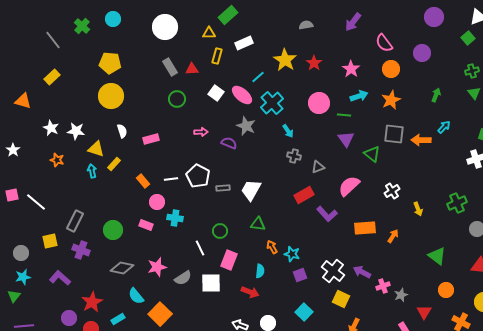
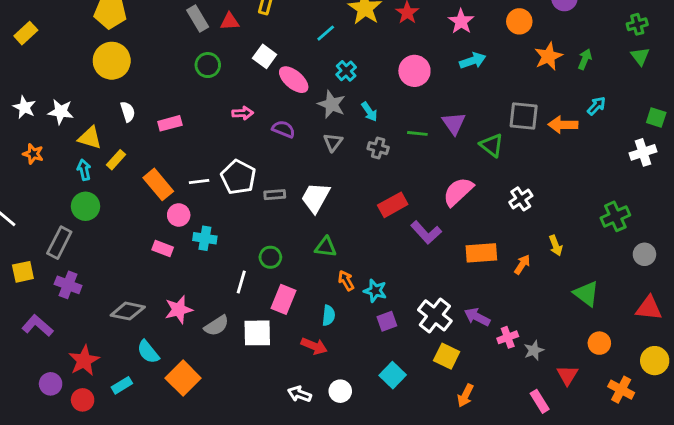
pink ellipse: (242, 95) -> (294, 80), moved
orange star: (391, 100) -> (548, 56), moved
cyan cross: (272, 103) -> (346, 71), size x0.6
green line: (344, 115) -> (417, 133), moved
gray star: (246, 126) -> (332, 104), moved
gray triangle: (318, 167) -> (333, 142), moved, turned -32
orange rectangle: (143, 181) -> (158, 184), size x1.5
yellow arrow: (418, 209) -> (556, 246), moved
green circle: (113, 230) -> (85, 206), moved
white line: (200, 248) -> (241, 282), turned 42

